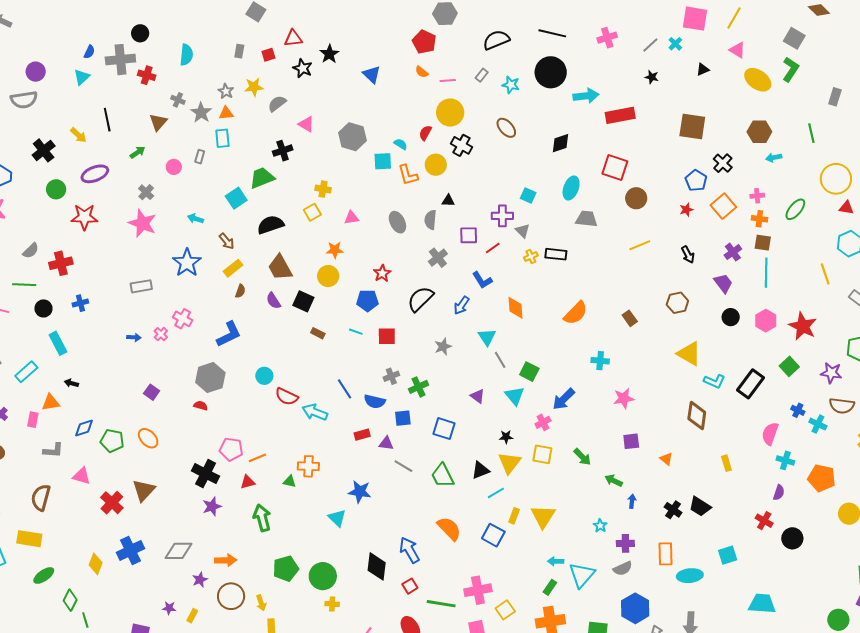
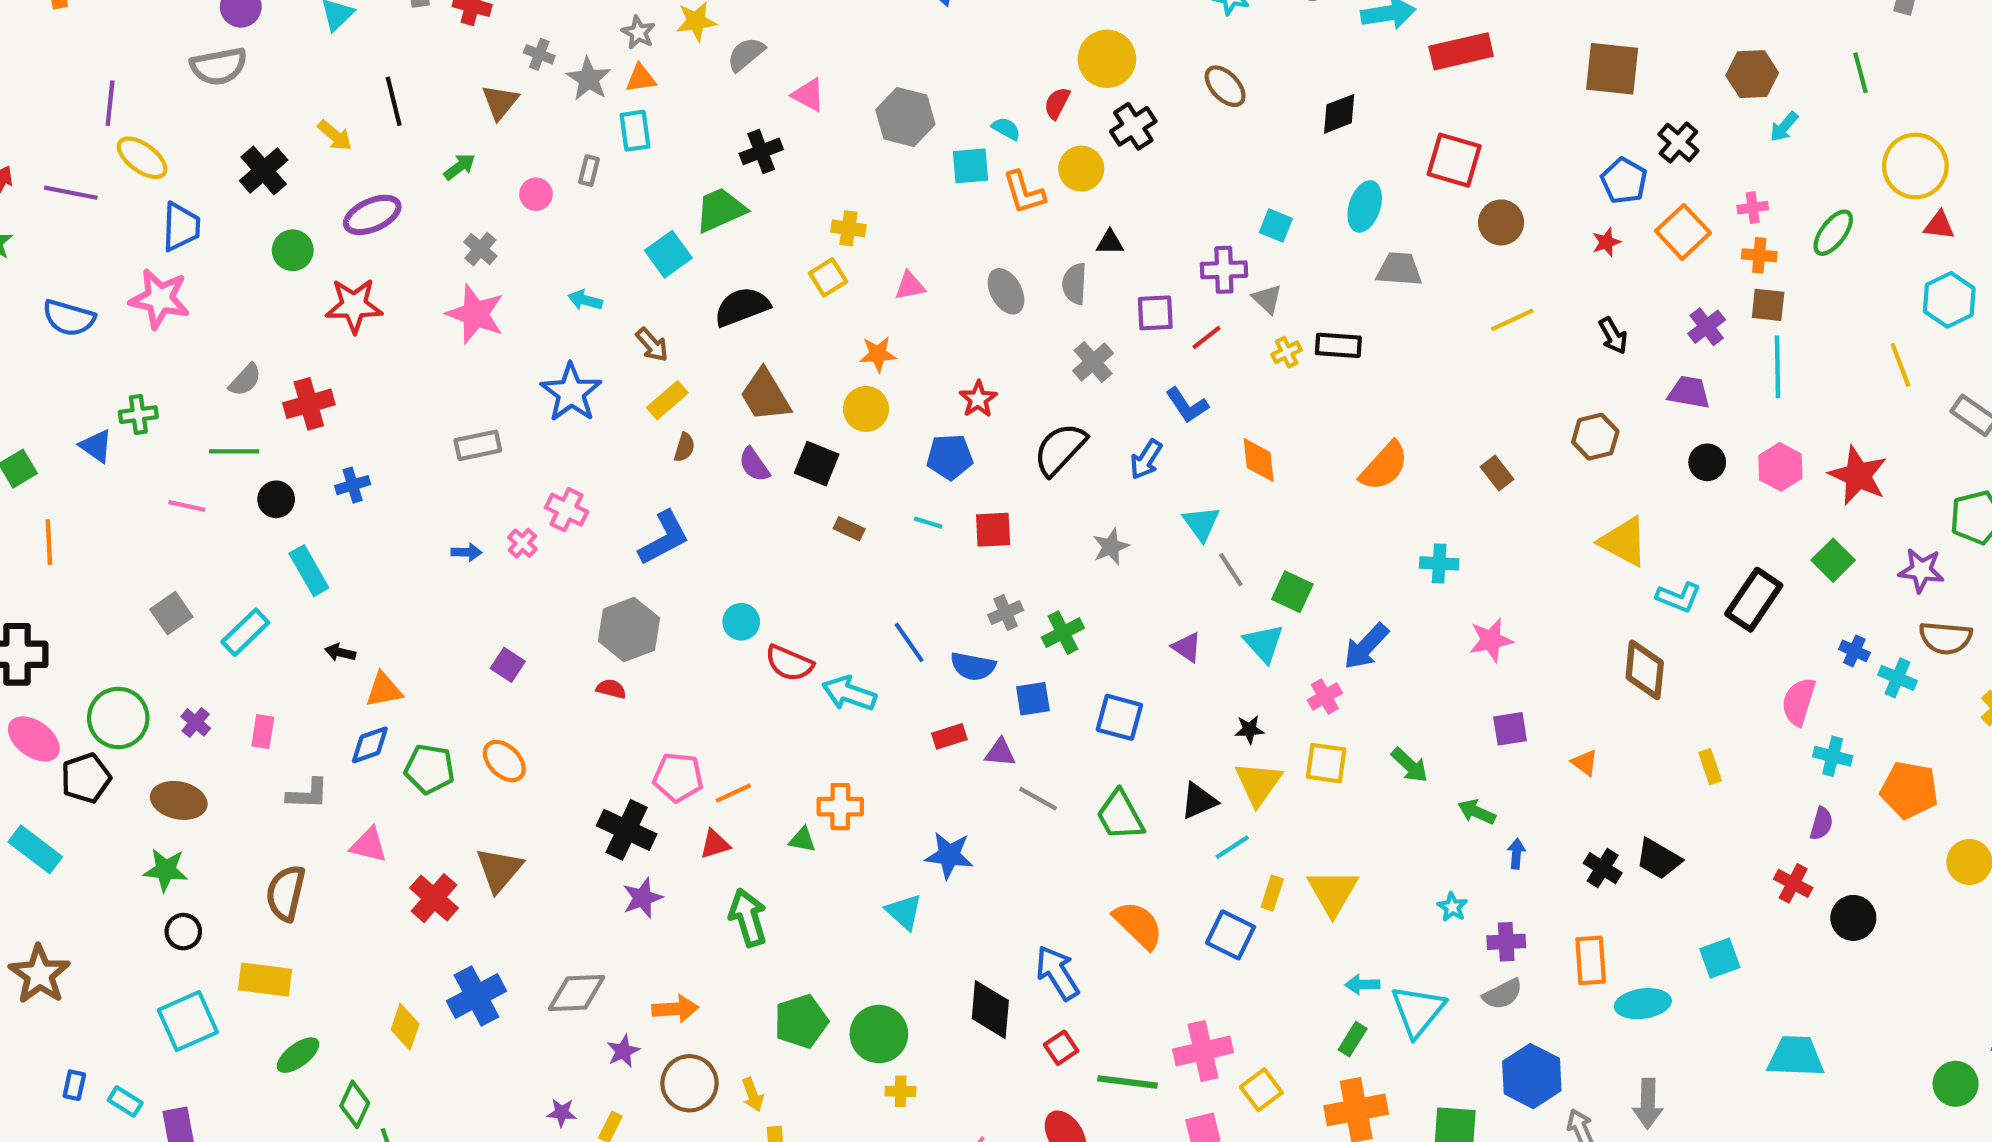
black cross: (462, 145) -> (1133, 126), turned 30
cyan arrow: (774, 158) -> (1784, 127), turned -35
purple trapezoid: (723, 283) -> (1689, 392), turned -40
orange triangle: (51, 402) -> (384, 690), moved

